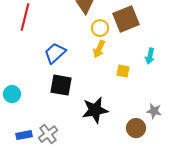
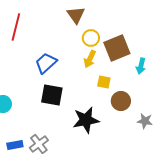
brown square: (126, 19) -> (117, 48), moved
yellow square: (123, 71) -> (104, 82), moved
brown circle: (136, 128) -> (121, 101), moved

